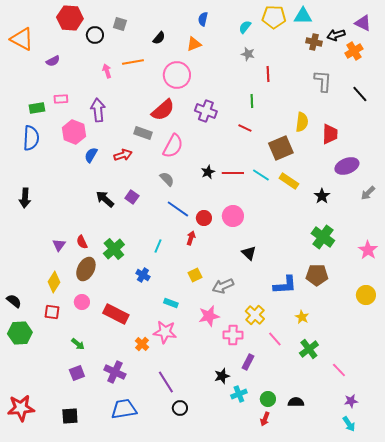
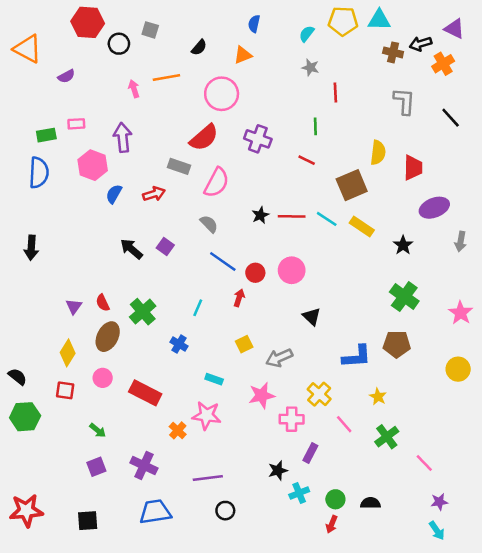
gray arrow: (368, 193) -> (461, 241), turned -35
purple line: (166, 382) -> (208, 478), turned -65

